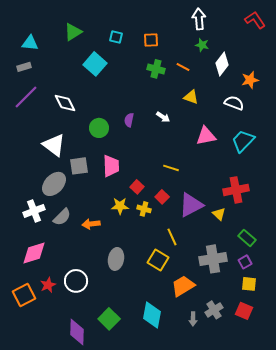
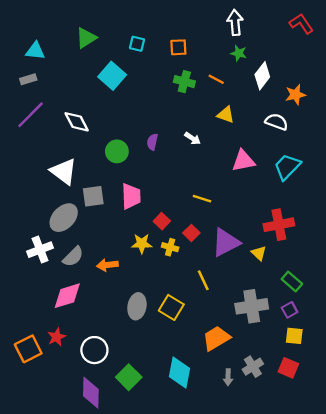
pink diamond: (34, 253) -> (67, 296), moved
yellow square: (158, 260) -> (171, 307), moved
white circle: (76, 281) -> (94, 350), moved

